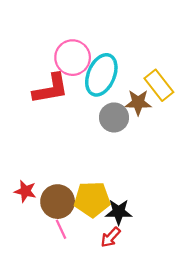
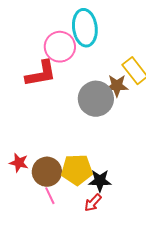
cyan ellipse: (101, 75) -> (85, 28), moved, turned -30
gray circle: (114, 117) -> (96, 99), size x1.4

